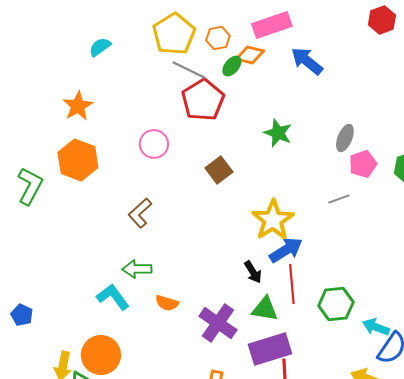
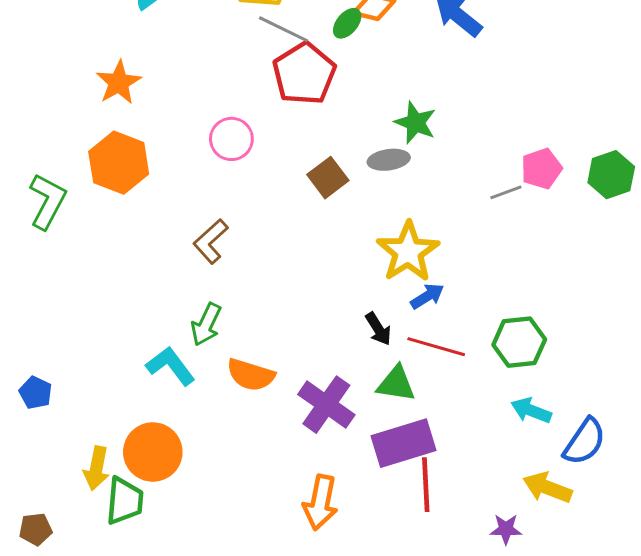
gray ellipse: (345, 138) -> (389, 160), moved, turned 60
gray line: (339, 199) -> (506, 192), moved
blue arrow: (286, 250) -> (427, 296), size x0.7
green arrow: (137, 269) -> (206, 324), turned -64
red line: (292, 284) -> (436, 347), turned -69
orange semicircle: (167, 303) -> (251, 375), size x1.4
green hexagon: (336, 304) -> (519, 342), moved
cyan arrow: (376, 327) -> (531, 410), moved

